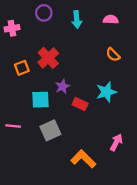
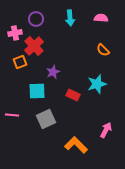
purple circle: (44, 13) -> (36, 19), moved
pink cross: (12, 28) -> (15, 33), moved
red cross: (48, 58) -> (34, 46), moved
purple star: (62, 86) -> (53, 72), moved

